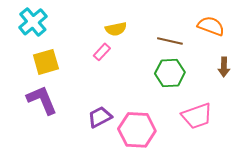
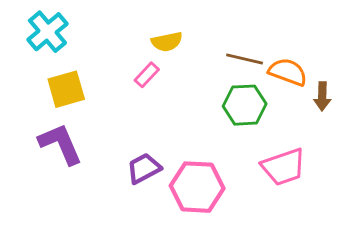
orange semicircle: (211, 26) -> (288, 72), moved

